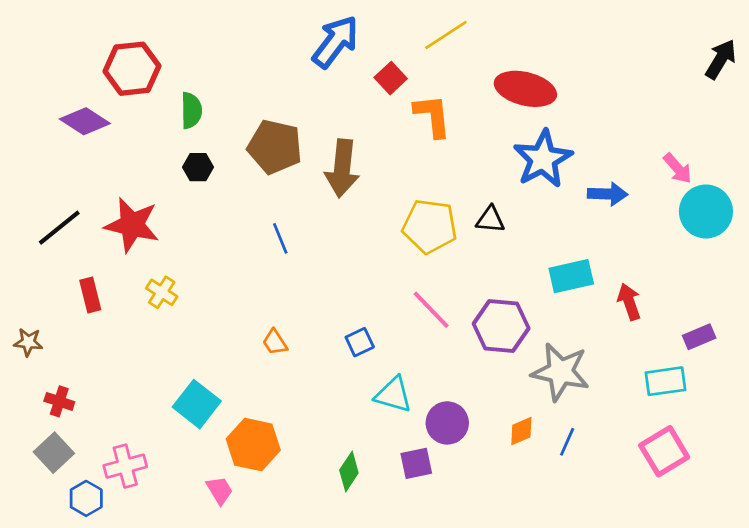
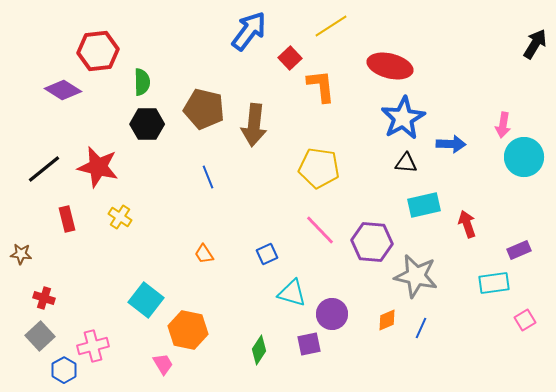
black hexagon: (198, 167) -> (147, 124), size x1.5
pink arrow: (678, 168) -> (503, 125), turned 50
black triangle: (490, 220) -> (406, 163), moved
pink square: (664, 451) -> (525, 320), moved, size x0.6

